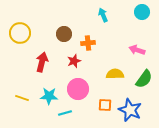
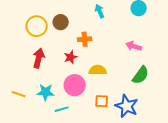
yellow circle: (20, 33) -> (37, 26), moved
brown circle: (64, 34) -> (61, 22), moved
yellow semicircle: (115, 74) -> (98, 70), moved

